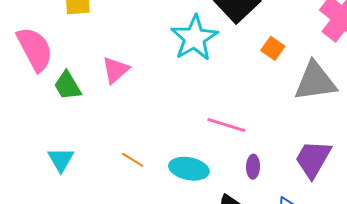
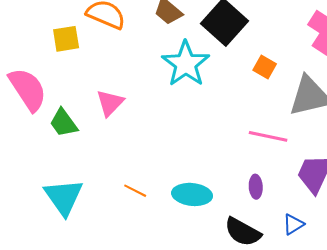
pink line: (226, 125) -> (268, 136), moved
cyan triangle: (61, 160) -> (64, 197), size x1.5

